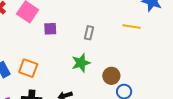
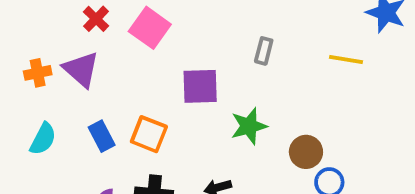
purple square: (50, 29) -> (200, 86), moved, size x1.5
gray rectangle: (89, 33) -> (264, 51), moved

